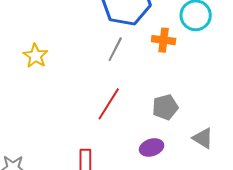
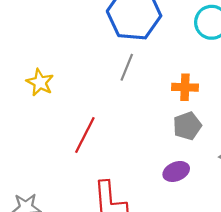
orange cross: (164, 40) -> (185, 87), moved
red line: (109, 104) -> (85, 135), moved

